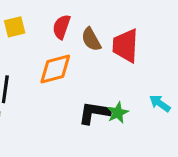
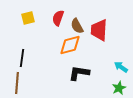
orange diamond: (55, 69) -> (70, 45), moved
green star: (118, 113) -> (119, 88), moved

